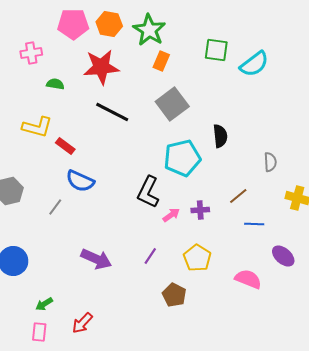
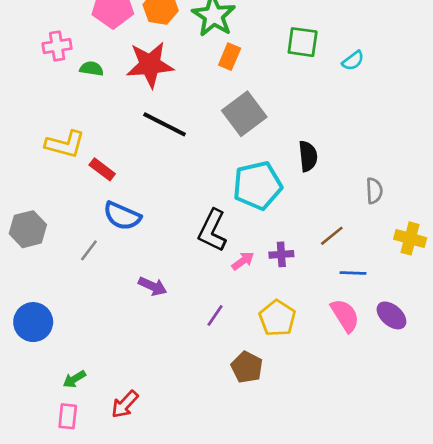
cyan semicircle: (254, 64) -> (353, 61), size x0.6
green semicircle: (55, 84) -> (92, 69), moved
purple arrow: (96, 259) -> (153, 286), moved, size x0.7
pink semicircle: (248, 279) -> (345, 315), moved, turned 36

